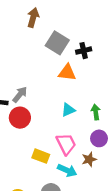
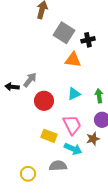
red circle: (20, 118) -> (44, 101), moved

